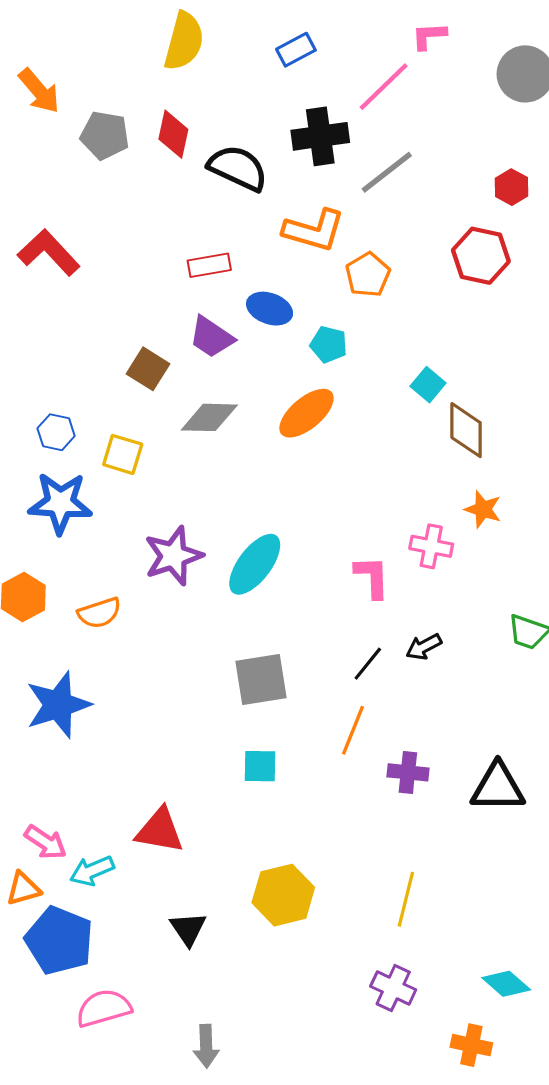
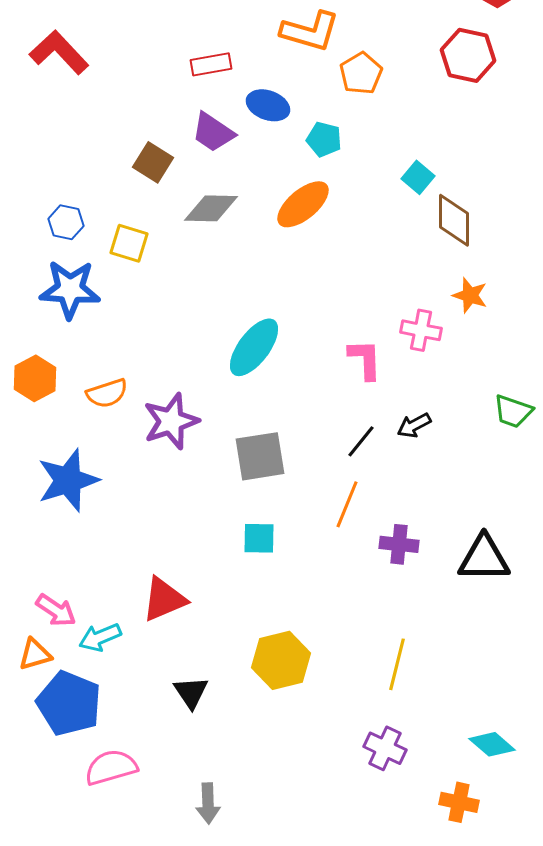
purple star: (173, 556) -> (171, 421), moved
red triangle: (160, 831) -> (164, 599), turned -33

